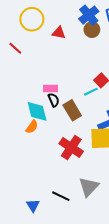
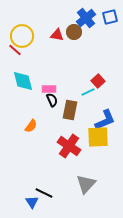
yellow circle: (32, 19) -> (22, 36), moved
brown circle: (92, 30) -> (74, 32), moved
brown rectangle: (72, 110) -> (70, 110), turned 42
cyan diamond: (37, 111) -> (23, 81), moved
black line: (61, 196) -> (44, 193), moved

